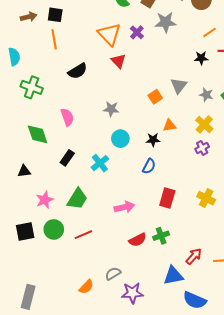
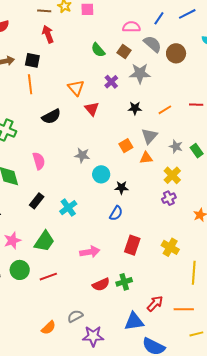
orange line: (209, 32) -> (165, 110), moved
orange triangle: (109, 34) -> (76, 88), moved, size x0.7
black star: (201, 58) -> (135, 108), moved
orange triangle: (169, 125) -> (146, 158), moved
cyan circle: (120, 139) -> (101, 174), moved

